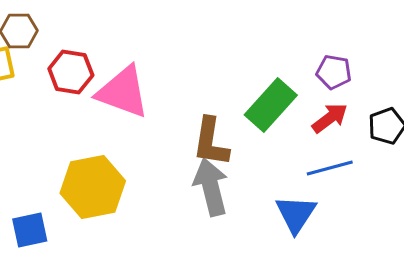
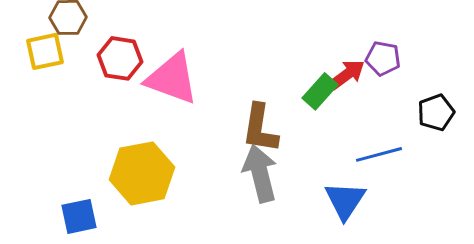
green rectangle: (271, 105) -> (320, 91), size x0.7
red arrow: (330, 118) -> (347, 74), moved

